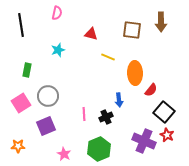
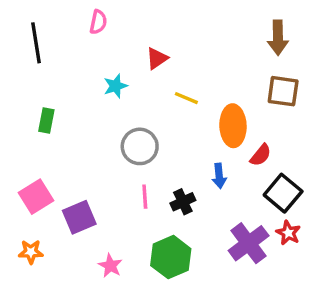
brown square: (132, 30) -> (283, 91), moved
red triangle: (91, 34) -> (157, 58), turned -48
cyan star: (58, 50) -> (115, 86), moved
gray circle: (48, 96) -> (140, 146), moved
blue arrow: (119, 100) -> (219, 176), moved
pink square: (21, 103) -> (36, 197), moved
purple cross: (144, 141) -> (249, 243), turned 30

